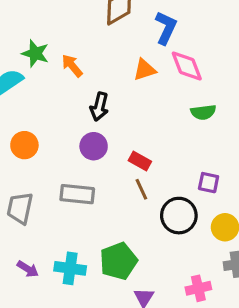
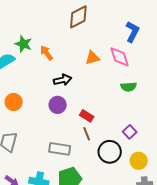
blue L-shape: (166, 28) -> (132, 32), moved
black arrow: (99, 107) -> (63, 80), turned -120
purple square: (209, 183) -> (130, 132), turned 32
gray rectangle: (77, 194) -> (60, 149), moved

